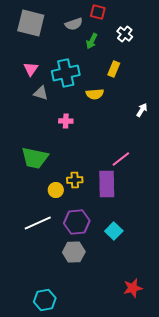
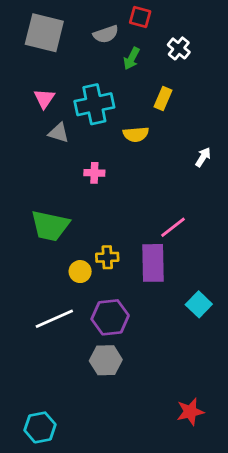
cyan square: (114, 231) -> (199, 304), moved
cyan hexagon: (45, 300) -> (40, 427), moved

